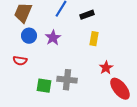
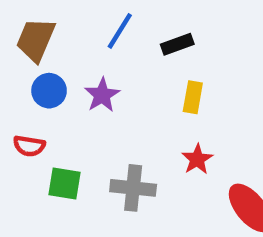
red star: (106, 68) -> (197, 159), moved
green square: (44, 86) -> (65, 184), moved

